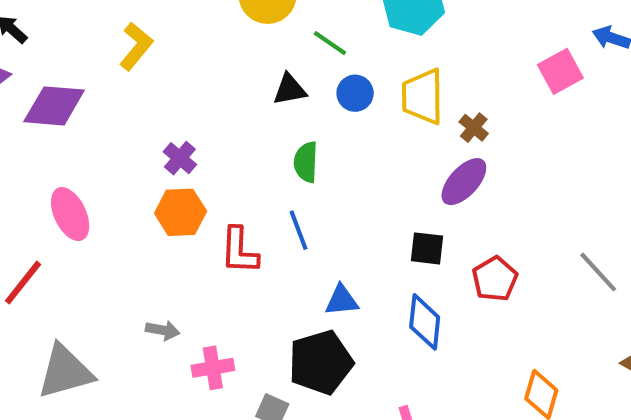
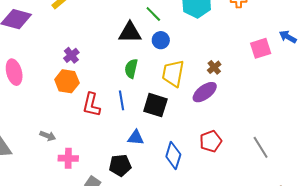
black triangle: (290, 90) -> (130, 33), size x1.4
yellow trapezoid: (423, 97) -> (173, 73), moved
black square: (427, 248) -> (155, 105), moved, size x1.4
black pentagon: (321, 362) -> (120, 165), size x0.7

